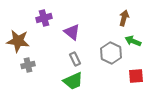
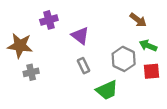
brown arrow: (124, 18) -> (138, 20), turned 112
red square: (136, 76) -> (151, 71), moved
green trapezoid: (73, 81) -> (107, 90), moved

